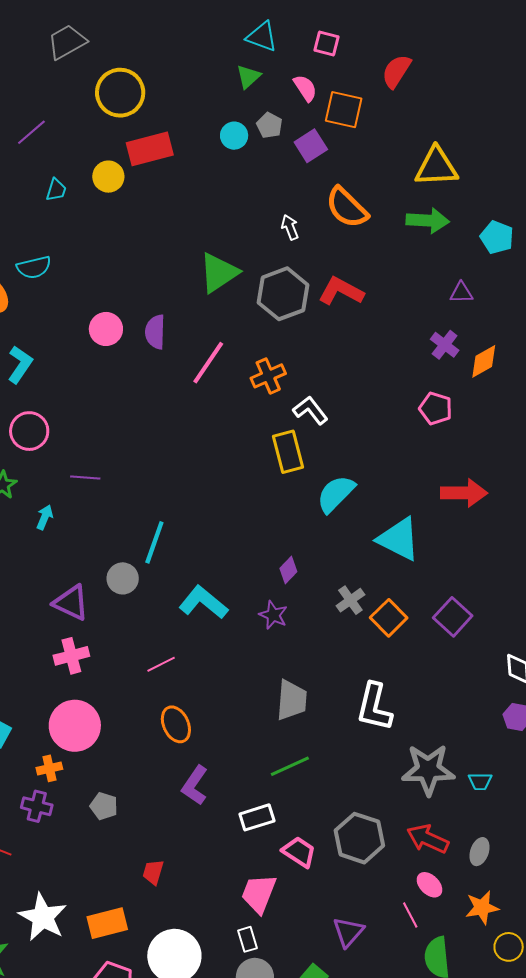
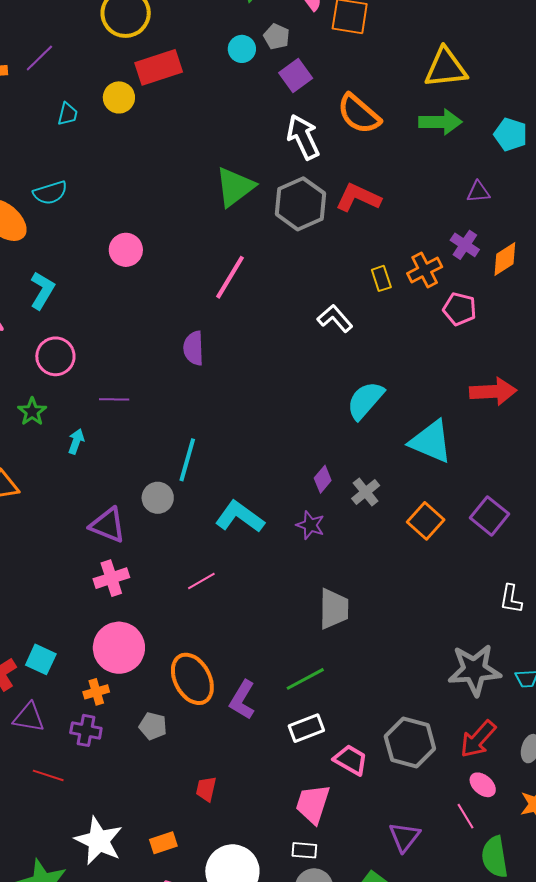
purple square: (311, 146) -> (296, 75), moved
white arrow: (290, 227) -> (303, 137), size x1.8
purple semicircle: (155, 332) -> (194, 348), moved
orange cross: (268, 376) -> (425, 270), moved
yellow rectangle: (288, 452) -> (381, 278), moved, size x0.6
gray cross: (350, 600) -> (366, 492), moved
white L-shape: (374, 707) -> (511, 599), moved, size x0.6
orange ellipse: (176, 724) -> (192, 679), moved, size x1.4
green line: (290, 766) -> (305, 679), moved
red arrow: (428, 839) -> (478, 739), turned -69
orange rectangle: (107, 923) -> (163, 843), size x0.7
white rectangle: (248, 939) -> (304, 850), turned -65

